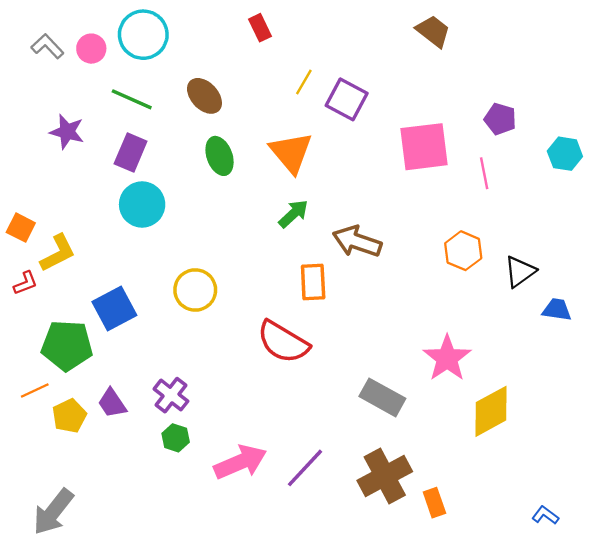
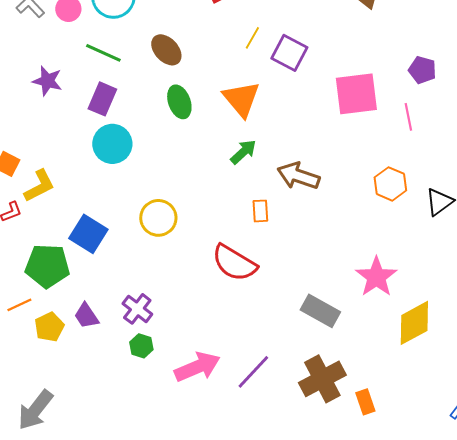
orange rectangle: (313, 282) -> (260, 211), size x0.7
blue square: (114, 308) -> (88, 234), turned -30

